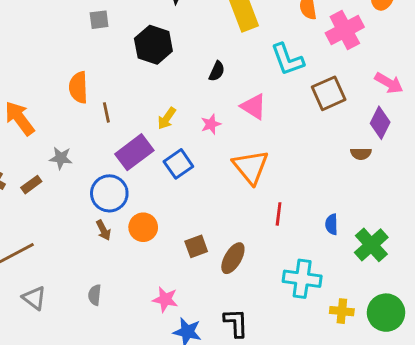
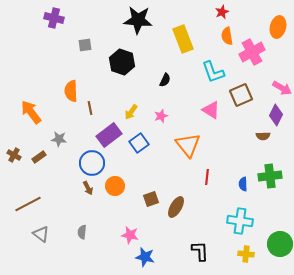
pink triangle: (254, 107) -> (211, 110), moved
green cross: (371, 245) -> (270, 176), moved, turned 35
cyan cross: (302, 279) -> (240, 221), moved
yellow cross: (342, 311) -> (246, 254), moved
black L-shape: (236, 323) -> (200, 251), moved

